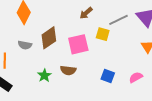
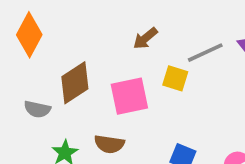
gray semicircle: (25, 45) -> (37, 109), moved

